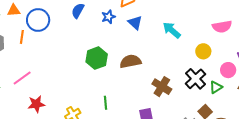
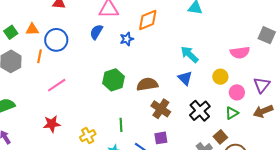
blue triangle: (135, 23) -> (185, 78), moved
pink circle: (228, 70) -> (237, 92), moved
pink line: (22, 78) -> (57, 85), moved
black cross: (195, 79) -> (200, 111), moved
brown cross: (162, 87) -> (161, 109), moved

